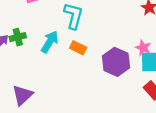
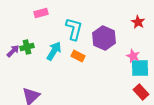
purple hexagon: (116, 62) -> (104, 38), moved

